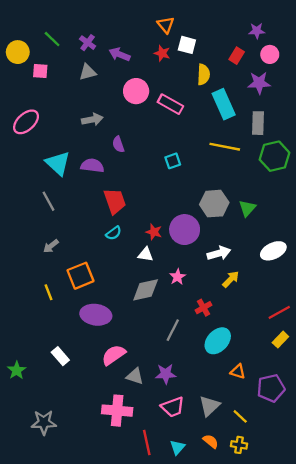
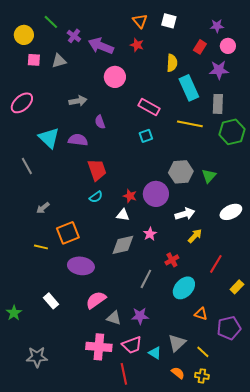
green line: (52, 39) -> (51, 22), moved
white square: (187, 45) -> (169, 21), moved
yellow circle: (18, 52) -> (24, 35), moved
purple arrow: (120, 54) -> (101, 46), size x1.4
gray triangle: (88, 72) -> (59, 61), moved
pink rectangle: (170, 104) -> (149, 107), moved
gray line: (49, 201) -> (27, 166), moved
yellow line: (49, 292) -> (41, 247), turned -56
red line: (279, 312) -> (216, 264), moved, turned -30
pink trapezoid: (173, 407) -> (132, 345), moved
cyan triangle: (177, 447) -> (155, 353), moved, turned -40

